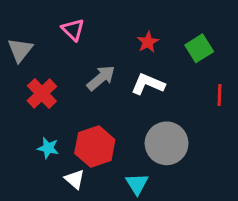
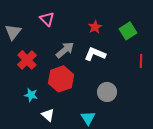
gray circle: (167, 143) -> (107, 92), size x0.7
red hexagon: (95, 146) -> (61, 79), moved

